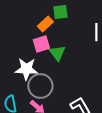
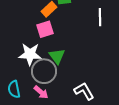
green triangle: (57, 53) -> (57, 56), moved

